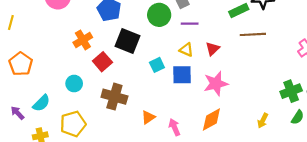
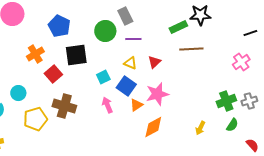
black square: (128, 41) -> (76, 55), turned -30
blue square: (182, 75) -> (126, 86), turned 36
cyan circle: (74, 84) -> (18, 93), moved
orange triangle: (148, 117) -> (136, 105), moved
yellow pentagon: (73, 124) -> (35, 119), moved
pink arrow: (174, 127) -> (107, 105), moved

